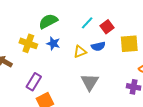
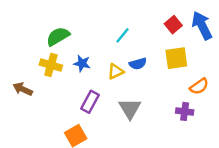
green semicircle: (48, 21) -> (58, 36), moved
red square: (107, 27) -> (173, 25), moved
purple rectangle: (34, 82) -> (90, 102), moved

